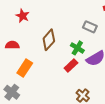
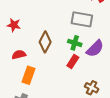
gray rectangle: (90, 27) -> (82, 19), size x1.5
red semicircle: (12, 45) -> (19, 55), moved

